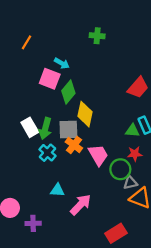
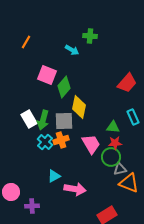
cyan arrow: (62, 63) -> (72, 50), moved
green triangle: (132, 131) -> (113, 127), moved
orange cross: (74, 145) -> (61, 140), moved, turned 35
red star: (135, 154) -> (115, 143), moved
cyan triangle: (57, 190) -> (54, 176), turned -32
pink arrow: (81, 205) -> (75, 189), turned 55

